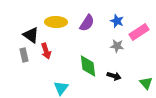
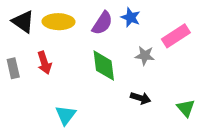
blue star: (117, 21) -> (131, 17), moved
black triangle: (31, 35) -> (23, 22), moved
green diamond: (88, 66) -> (104, 66), moved

